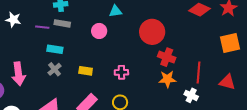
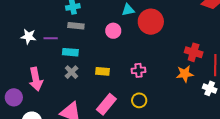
white star: (13, 20) -> (28, 36), moved
purple line: (42, 27) -> (51, 38), moved
red circle: (152, 32) -> (151, 22), moved
red cross: (167, 57) -> (194, 52), moved

